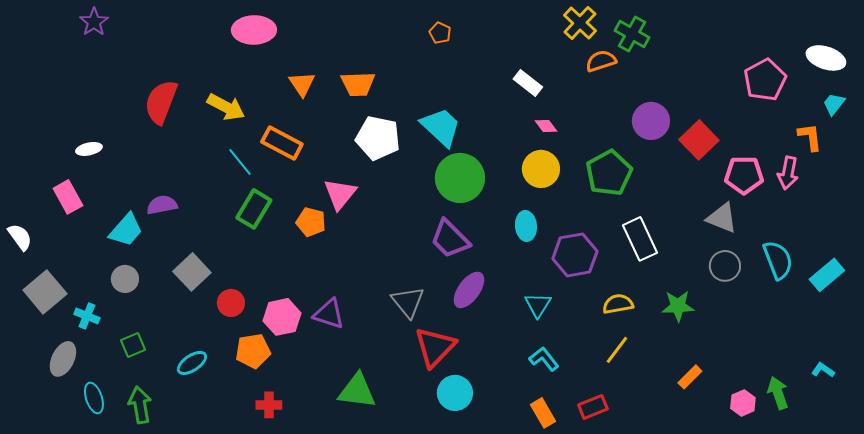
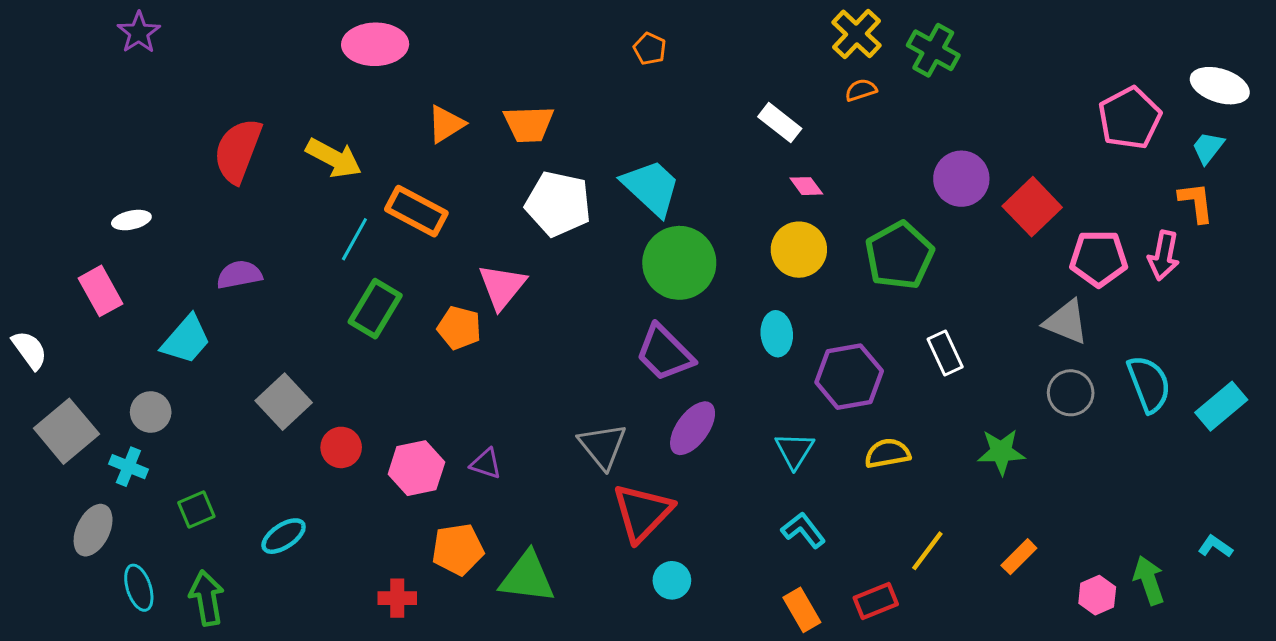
orange semicircle: (601, 61) -> (861, 90), moved, size x0.7
orange triangle: (302, 84) -> (446, 124), turned 32
cyan trapezoid: (834, 104) -> (1208, 148), moved
cyan line: (240, 162) -> (354, 239), turned 68
purple semicircle: (162, 205) -> (239, 275), moved
white rectangle: (640, 239) -> (945, 353), size x0.7
gray circle: (125, 279) -> (151, 412), moved
yellow semicircle: (618, 304) -> (888, 453), moved
purple triangle: (329, 314) -> (486, 464), size x0.7
yellow line: (617, 350) -> (927, 551), moved
orange pentagon: (253, 351) -> (458, 549), moved
cyan circle: (455, 393) -> (672, 580), size x0.7

